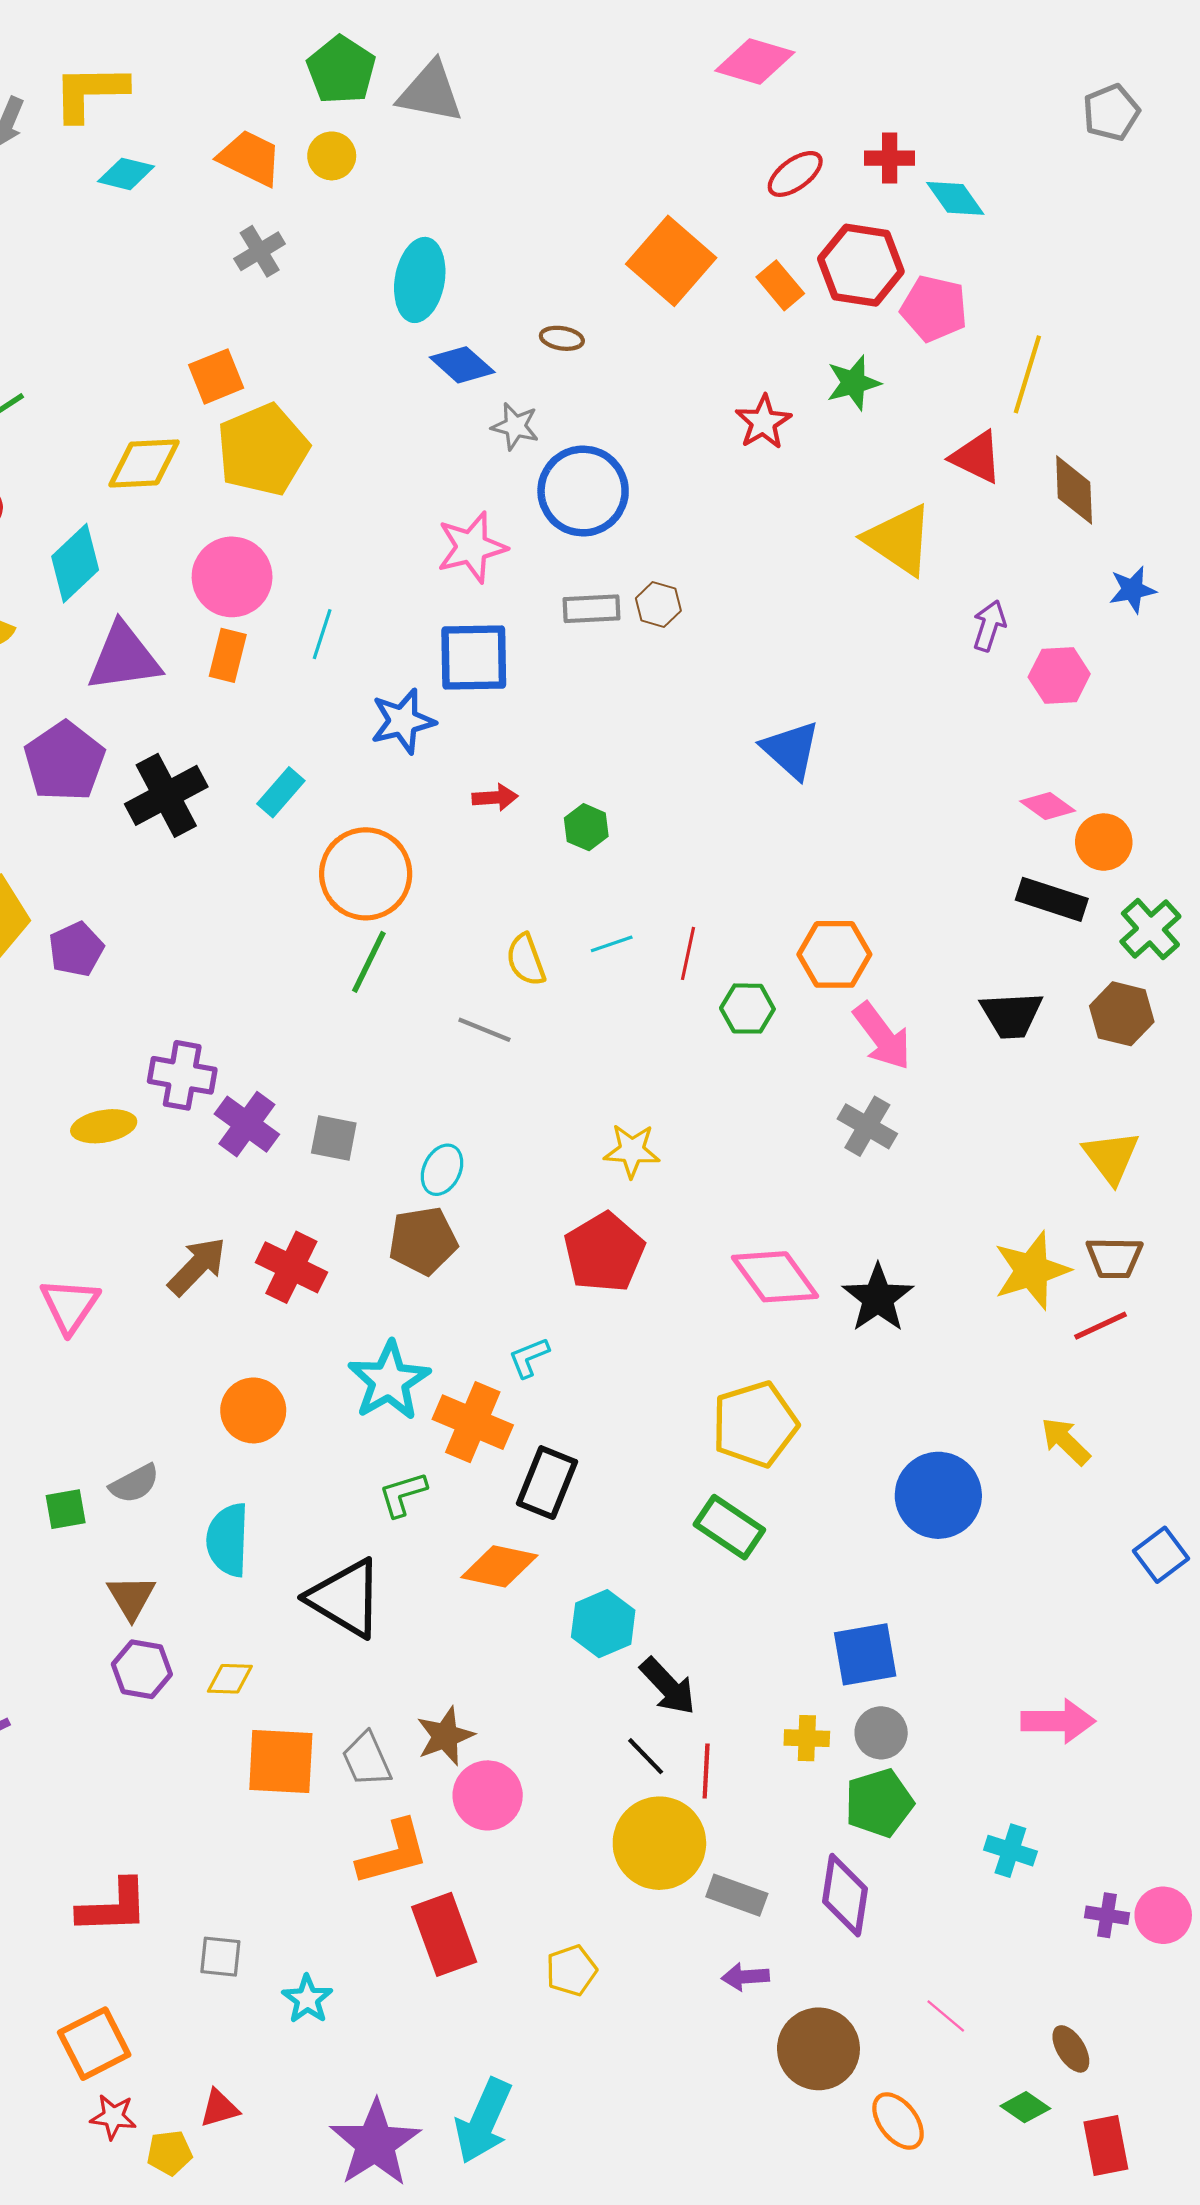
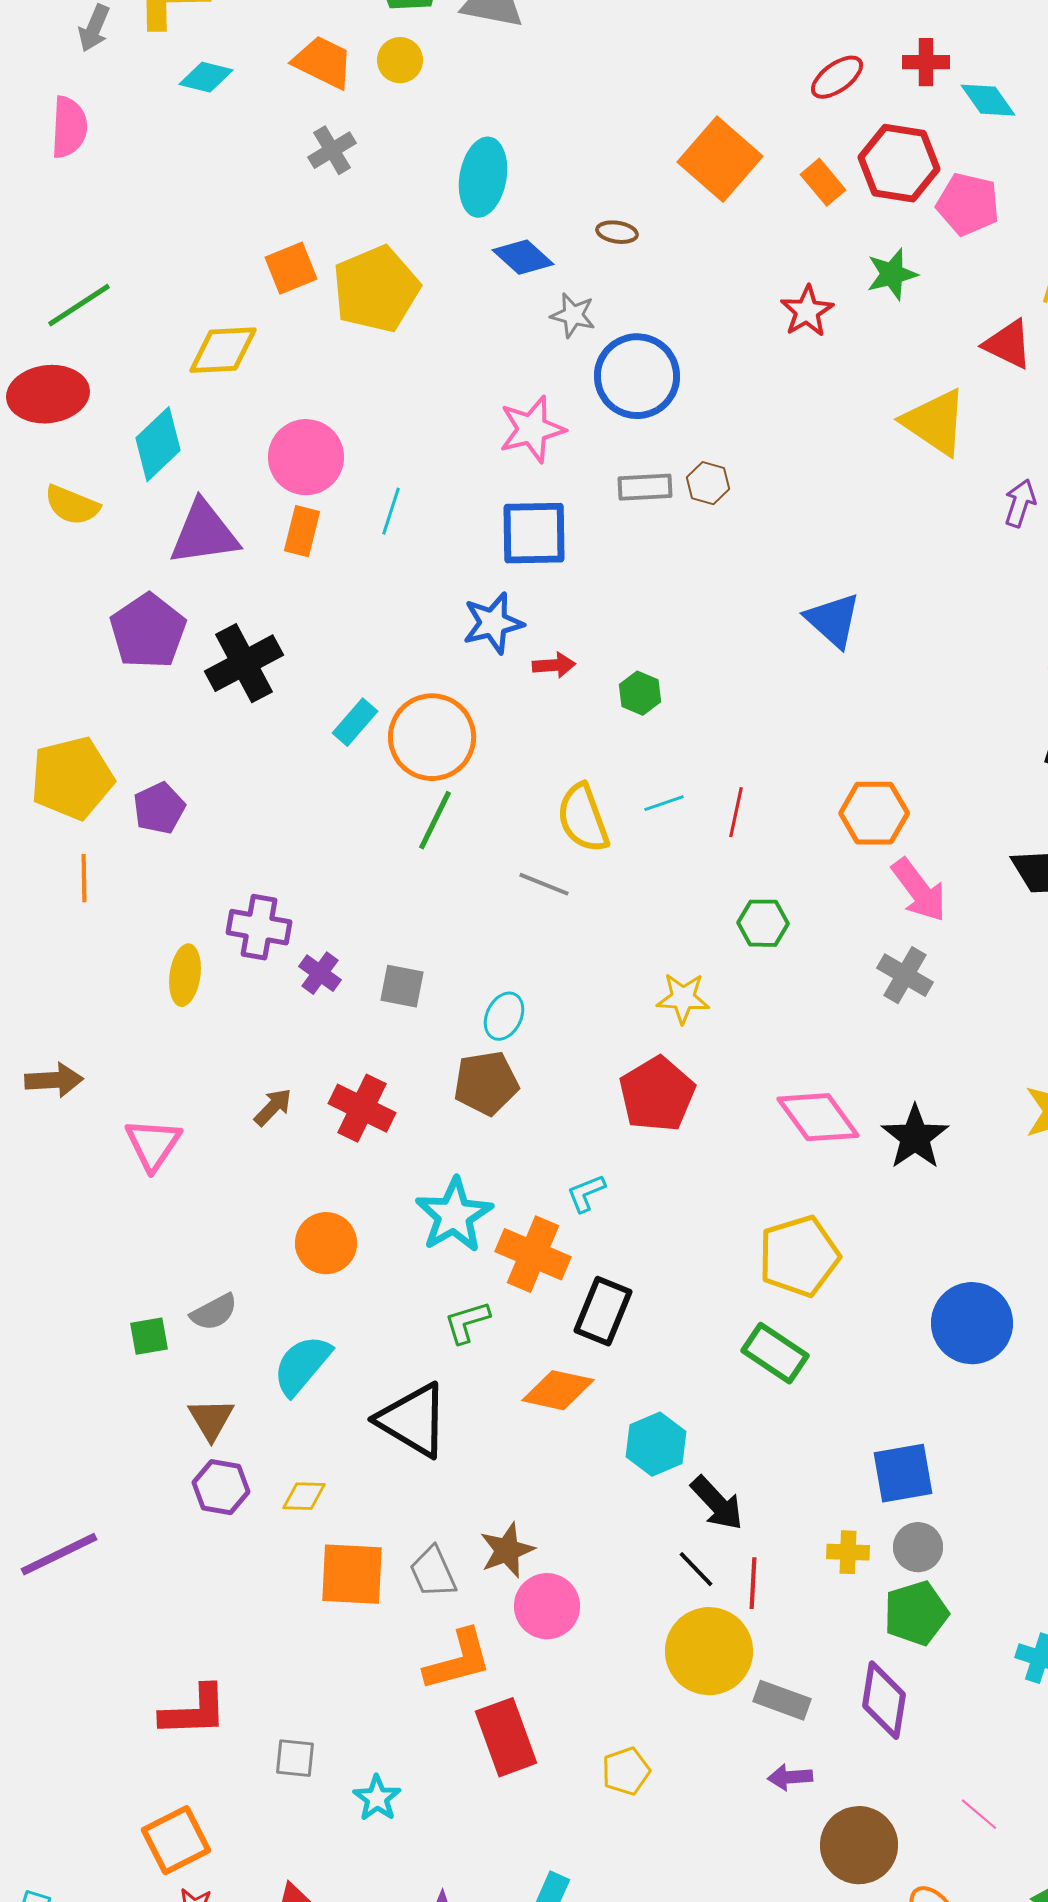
yellow pentagon: (263, 450) -> (376, 289), moved
blue star: (403, 721) -> (493, 623), moved
cyan rectangle: (281, 792) -> (355, 722), moved
yellow semicircle: (526, 960) -> (583, 818), size x1.4
green hexagon: (747, 1009) -> (763, 923), moved
purple cross: (247, 1124) -> (320, 973), size x0.7
yellow ellipse: (104, 1126) -> (185, 975), turned -72
brown arrow: (197, 1266) -> (273, 1107), size x0.7
cyan semicircle: (228, 1540) -> (302, 1365), turned 38

